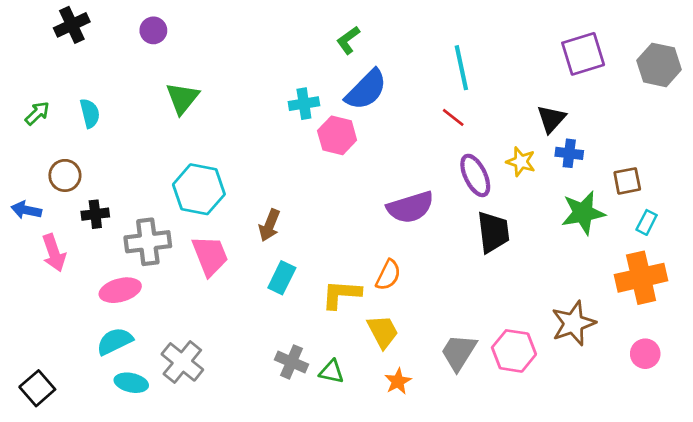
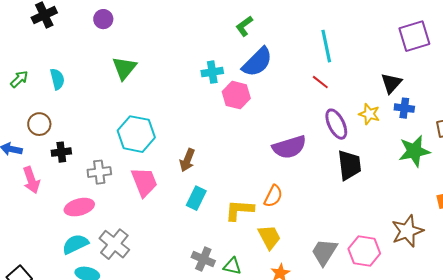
gray cross: (148, 242) -> (99, 172), size x0.7
gray cross: (182, 362) -> (114, 244), moved

